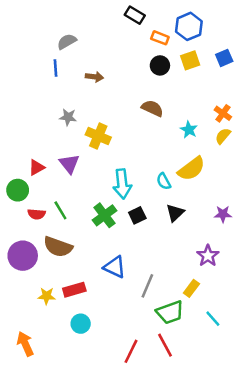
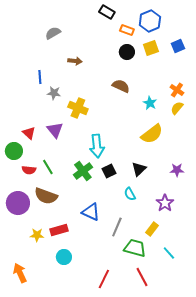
blue line: (55, 68) -> (40, 77), moved
red triangle: (37, 167) -> (29, 133), turned -48
cyan semicircle: (164, 181) -> (130, 194), moved
green trapezoid: (170, 312) -> (135, 248), turned -145
red line: (165, 345) -> (142, 277), moved

